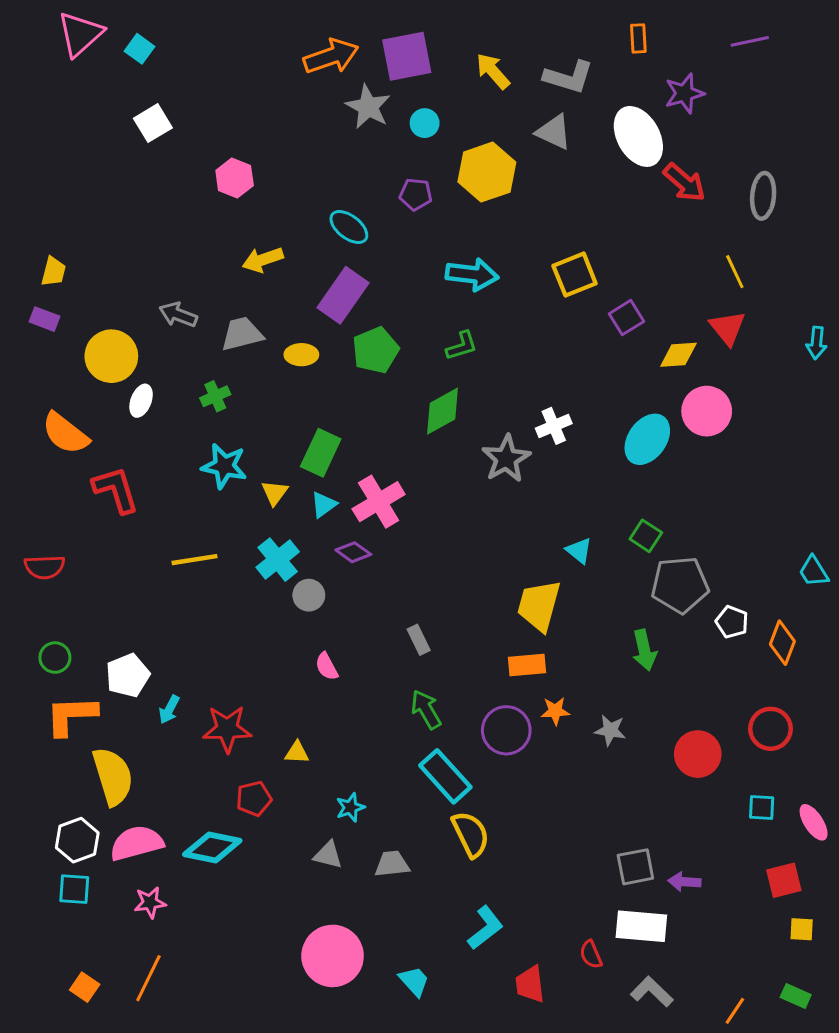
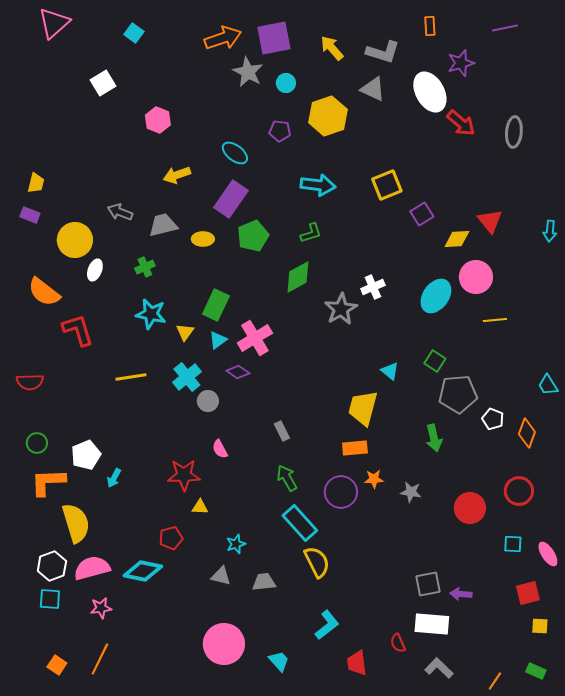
cyan square: (140, 49) -> (134, 33), moved
yellow line: (735, 272) -> (495, 320), moved, turned -70
red star: (227, 729) -> (184, 475), moved

